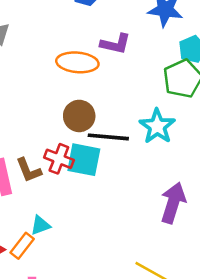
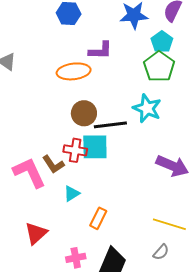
purple arrow: (173, 203) -> (172, 166), turned 108
cyan triangle: (40, 225) -> (72, 194), moved
orange rectangle: (22, 246) -> (98, 218), moved

